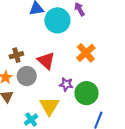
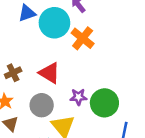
orange cross: (86, 53) -> (83, 38), moved
gray circle: (27, 76) -> (42, 105), moved

